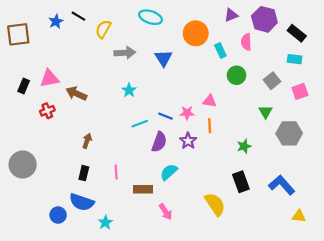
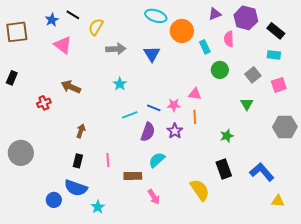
cyan ellipse: (151, 17) -> (156, 16), moved
pink triangle: (49, 78) -> (63, 45), moved, turned 48
black rectangle: (24, 86) -> (12, 78), moved
gray hexagon: (289, 133) -> (285, 127), moved

